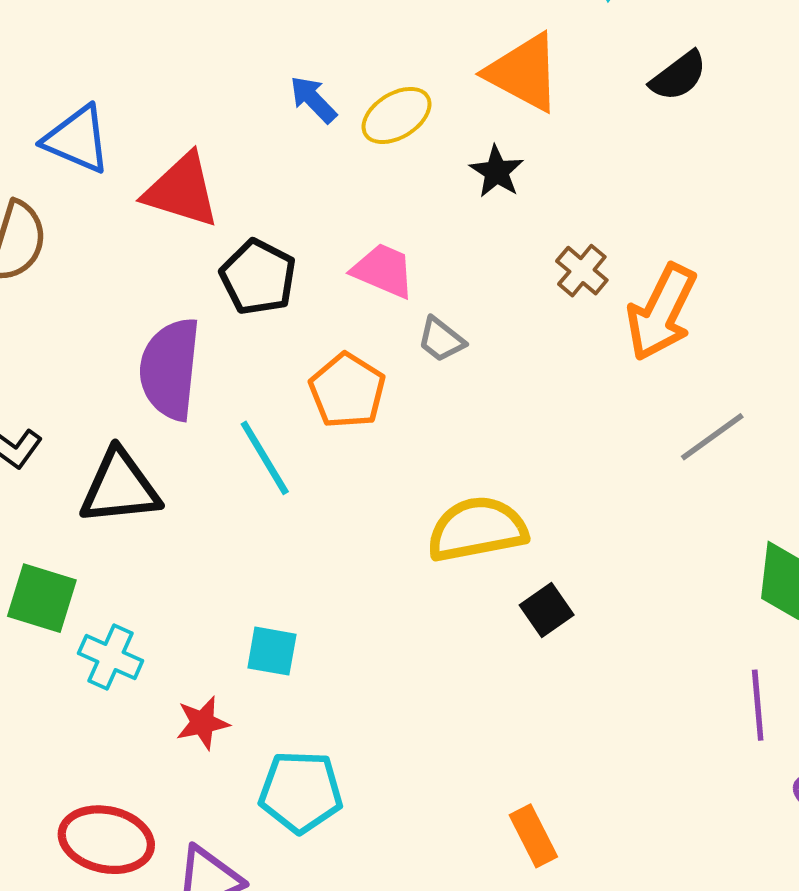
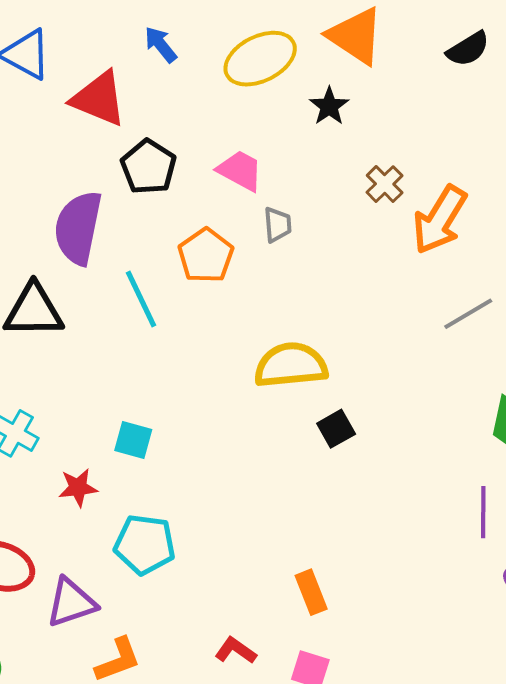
blue arrow: (313, 99) -> (161, 45), moved
yellow ellipse: (397, 115) -> (260, 59), size x1.4
gray trapezoid: (441, 340) -> (278, 225), turned -138

